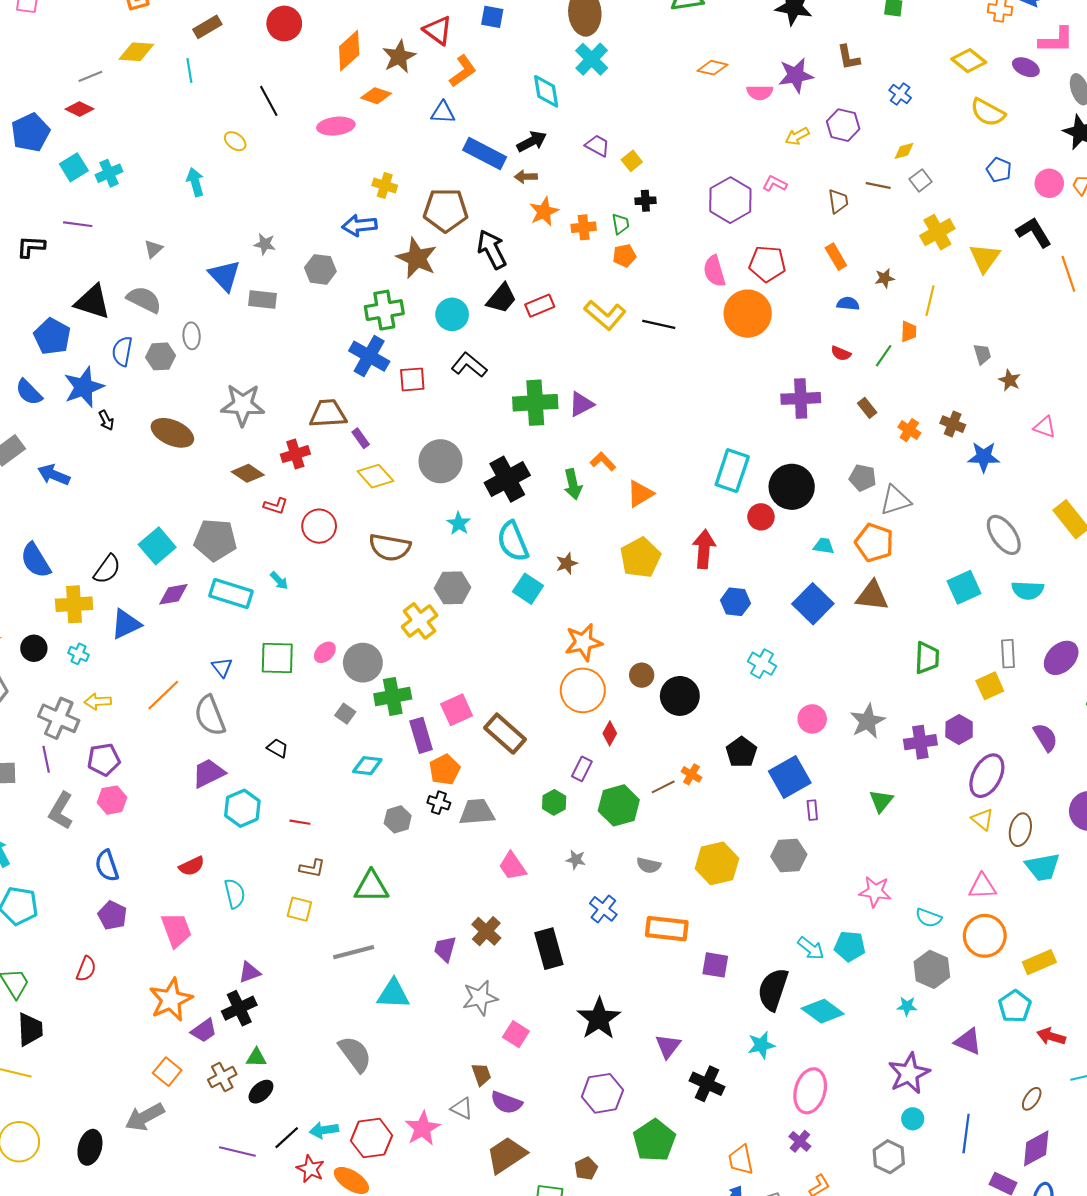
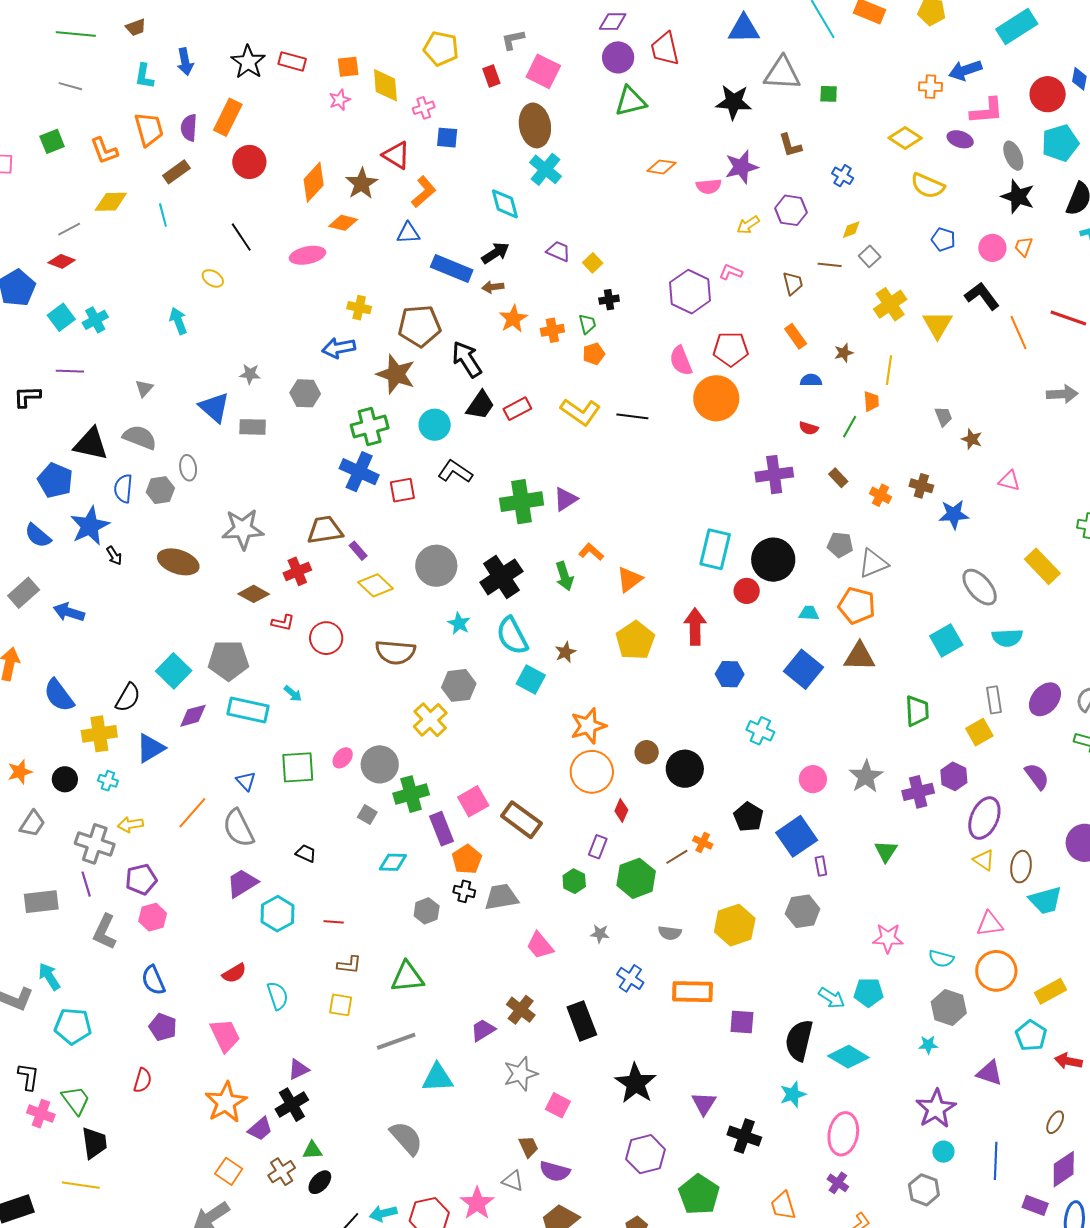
purple trapezoid: (445, 949) -> (483, 1030), turned 48

